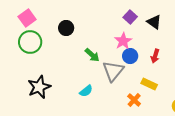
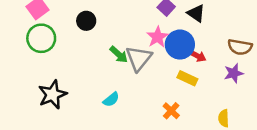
blue circle: (130, 56) -> (180, 45), moved, size x1.5
red arrow: (155, 56) -> (197, 56), turned -80
gray triangle: (113, 71) -> (139, 58), moved
yellow rectangle: (149, 84) -> (187, 78), moved

